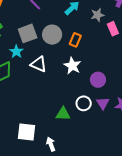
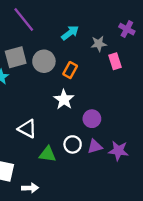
white triangle: (39, 64) -> (27, 129), moved
purple triangle: (103, 103) -> (95, 146), turned 40
white arrow: (51, 144) -> (30, 188), turned 104

